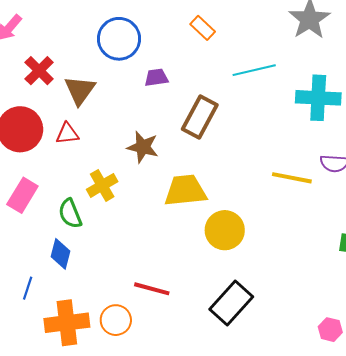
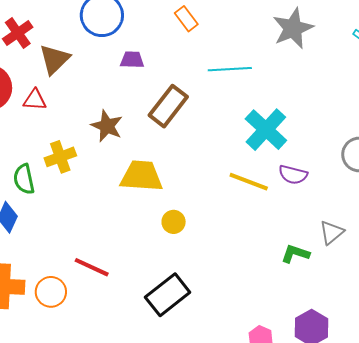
cyan cross: (318, 98) -> (266, 130), moved, turned 30
yellow circle: (225, 230) -> (174, 222), size x0.6

